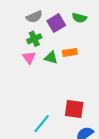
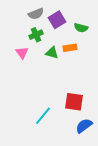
green semicircle: (79, 18) -> (81, 28), moved
pink triangle: (29, 58) -> (22, 53), moved

